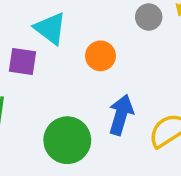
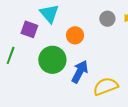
green circle: (67, 140) -> (52, 60), moved

